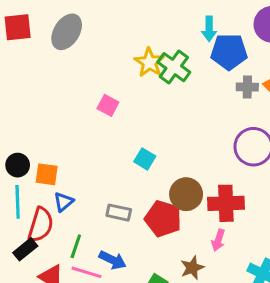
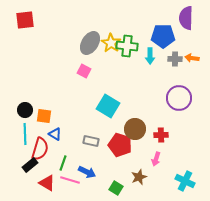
cyan arrow: (209, 29) -> (150, 56), moved
gray ellipse: (67, 32) -> (90, 43), moved
green cross: (174, 67) -> (127, 46), turned -30
cyan square: (145, 159) -> (108, 106), size x1.6
blue triangle: (64, 202) -> (55, 134), turned -48
red cross: (226, 203) -> (161, 135), size x0.6

